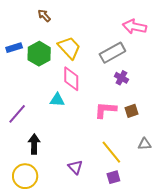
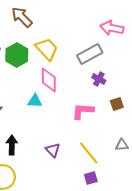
brown arrow: (44, 16) -> (22, 17), size x1.6
brown square: (131, 111) -> (117, 104), moved
purple triangle: (75, 167) -> (53, 150), moved

